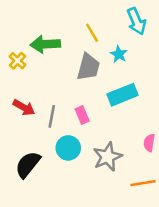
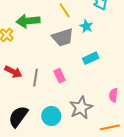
gray trapezoid: (88, 67) -> (63, 37), turned 60
cyan rectangle: (123, 95) -> (91, 58), size x0.7
cyan circle: (68, 148) -> (51, 116), moved

